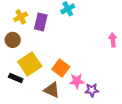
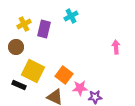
yellow square: (30, 64) -> (33, 71), turned -30

